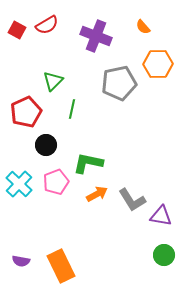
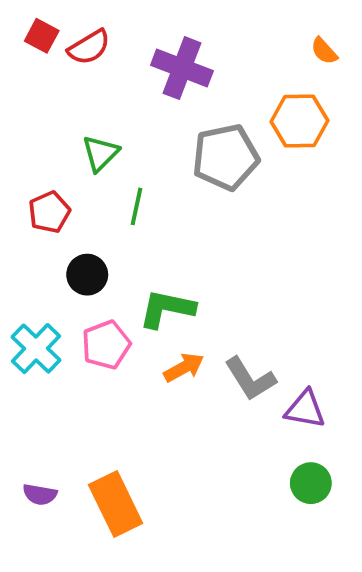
orange semicircle: (143, 27) -> (324, 51), moved
red square: (17, 30) -> (42, 36), moved
red pentagon: (26, 112) -> (49, 212), size x0.7

